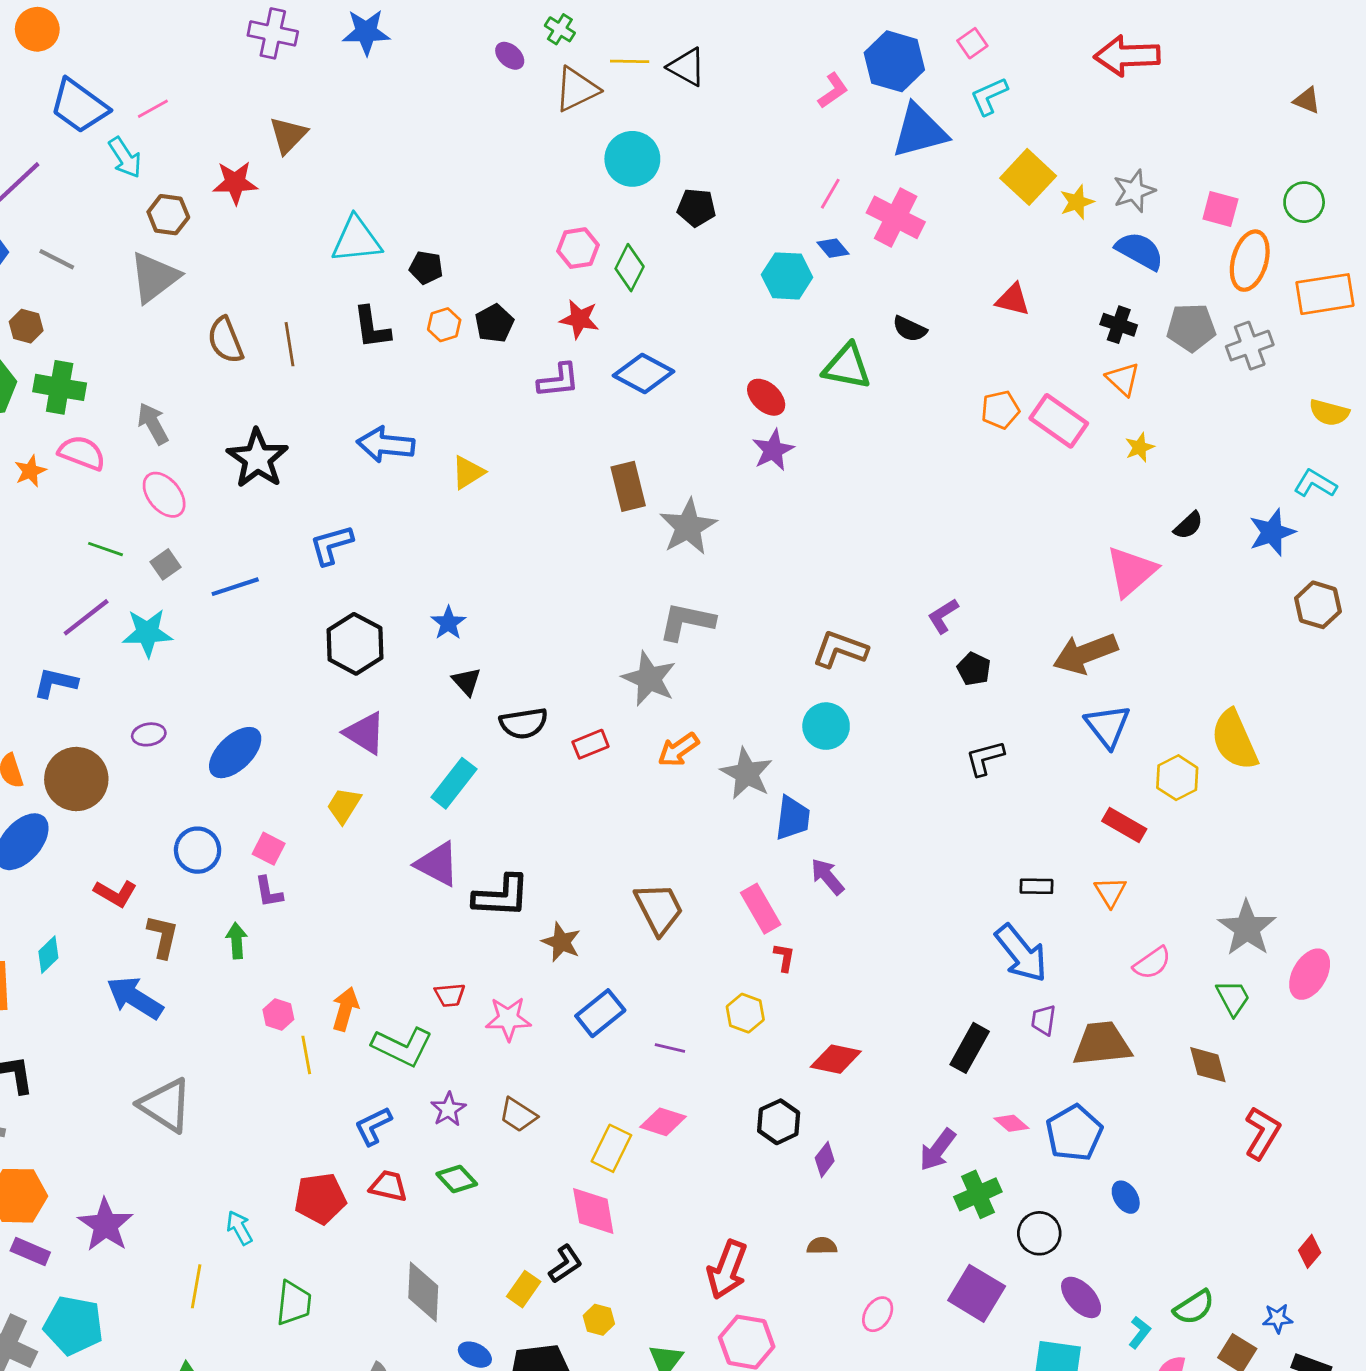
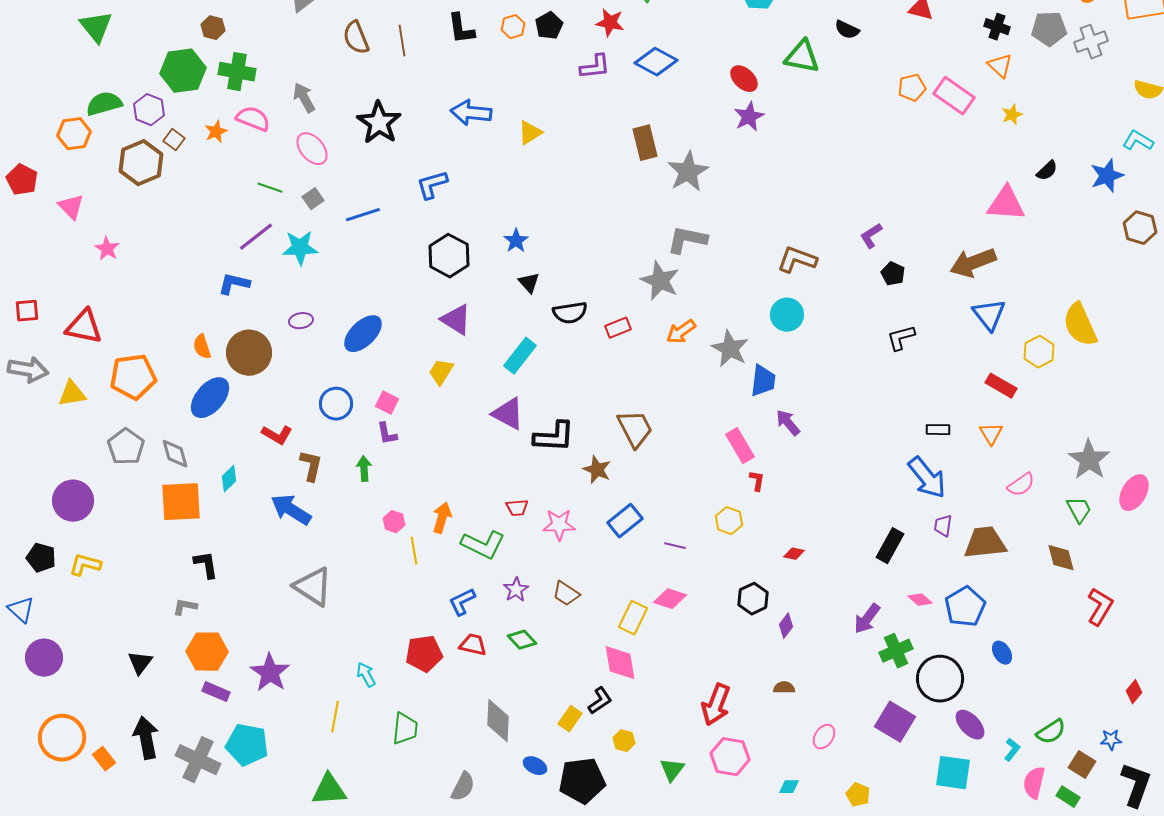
pink triangle: (1131, 571) -> (1006, 204), turned 45
brown trapezoid: (659, 909) -> (635, 429), moved
red diamond: (836, 1059) -> (794, 554), size x0.6
black circle: (1039, 1233) -> (940, 679), size x1.5

